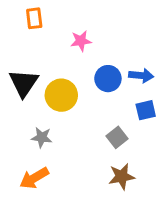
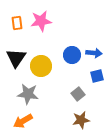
orange rectangle: (34, 18) -> (17, 23), moved
pink star: (81, 41) -> (41, 21), moved, size x1.5
gray star: (42, 137) -> (28, 94), size x1.5

